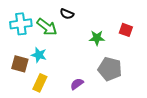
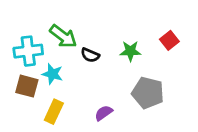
black semicircle: (67, 14) -> (90, 55), moved
cyan cross: (21, 24) -> (28, 51), moved
red square: (126, 30) -> (169, 40), turned 32

